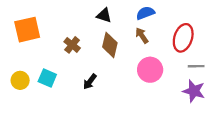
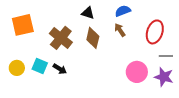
brown cross: (72, 45) -> (61, 38), size x1.6
pink circle: (150, 70) -> (137, 72), moved
black arrow: (90, 82) -> (60, 69), moved, turned -96

